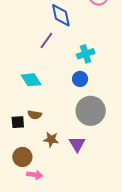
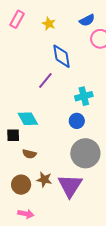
black square: (18, 122) -> (13, 135), moved
purple triangle: (77, 144) -> (70, 186), size x1.5
brown circle: (22, 157) -> (21, 185), moved

